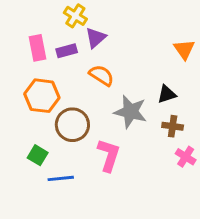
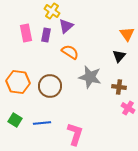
purple rectangle: (67, 51) -> (46, 35), turned -64
black triangle: (167, 94) -> (119, 56), moved, turned -32
orange hexagon: (42, 96) -> (18, 82), moved
green square: (38, 155) -> (15, 120), moved
pink L-shape: (109, 155) -> (75, 134), moved

